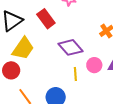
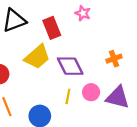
yellow trapezoid: (23, 48) -> (37, 57), moved

